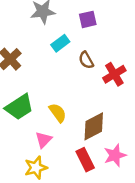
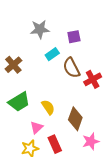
brown semicircle: (86, 60) -> (71, 68), size x1.5
brown diamond: (94, 126) -> (75, 119), turned -45
red rectangle: (85, 160) -> (55, 144), moved

